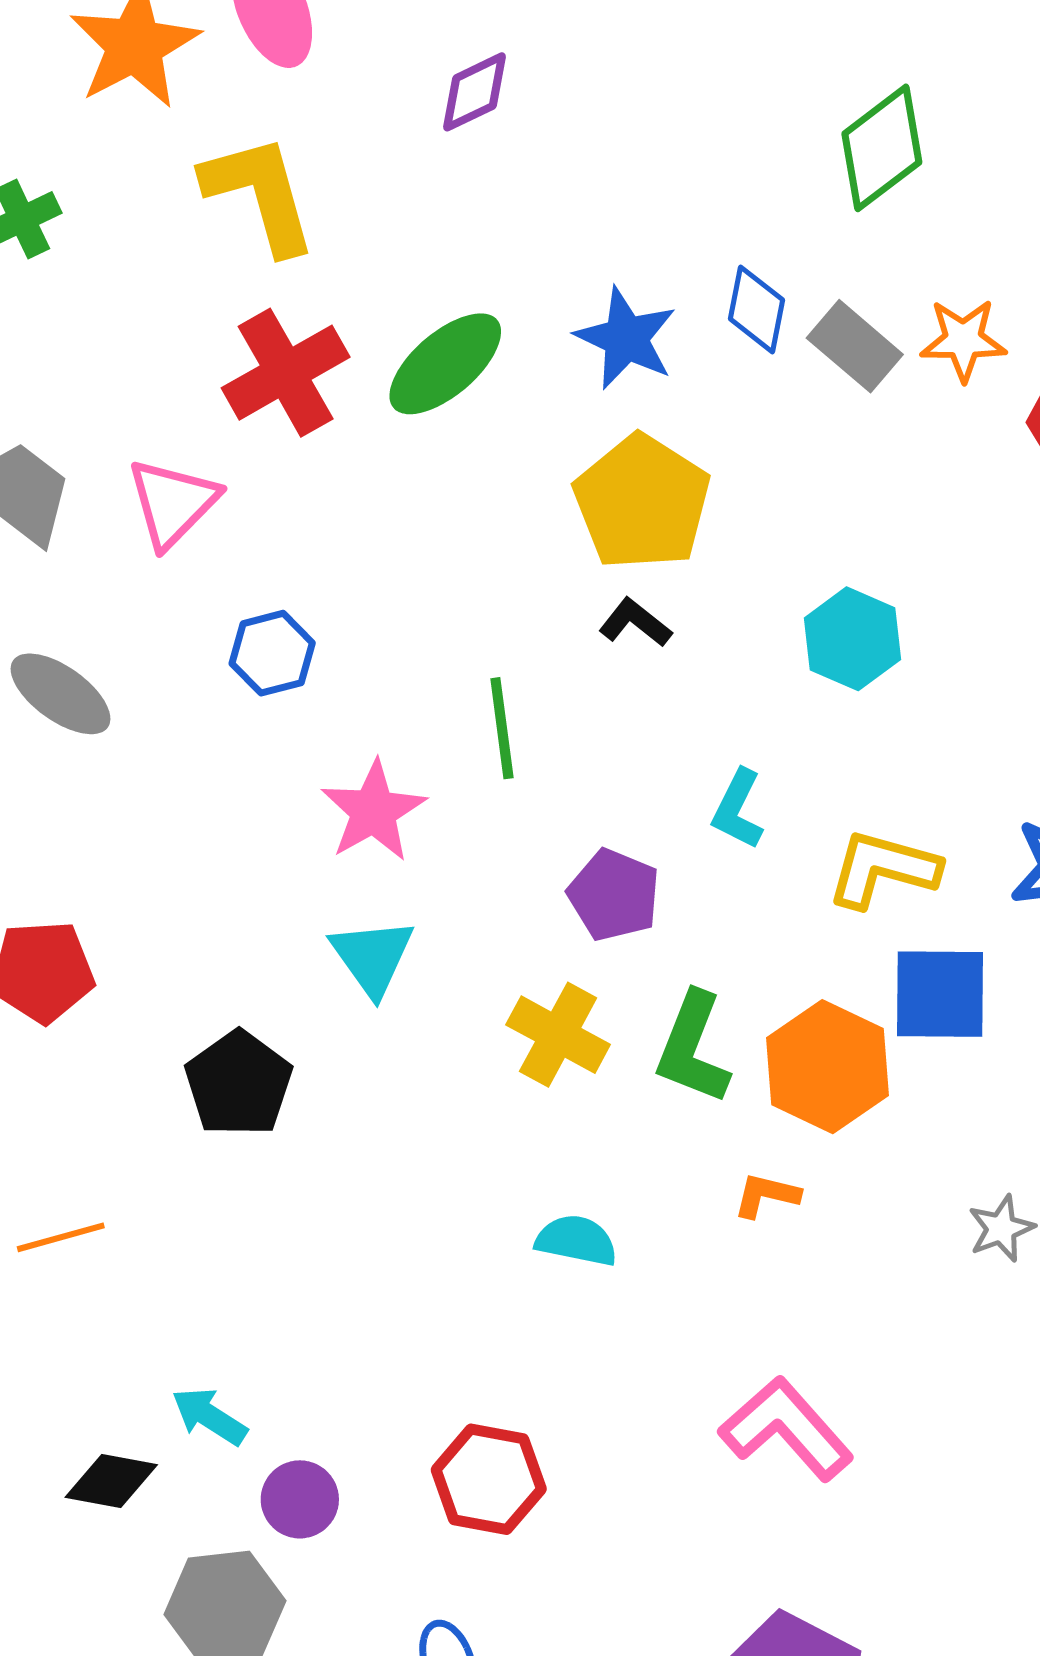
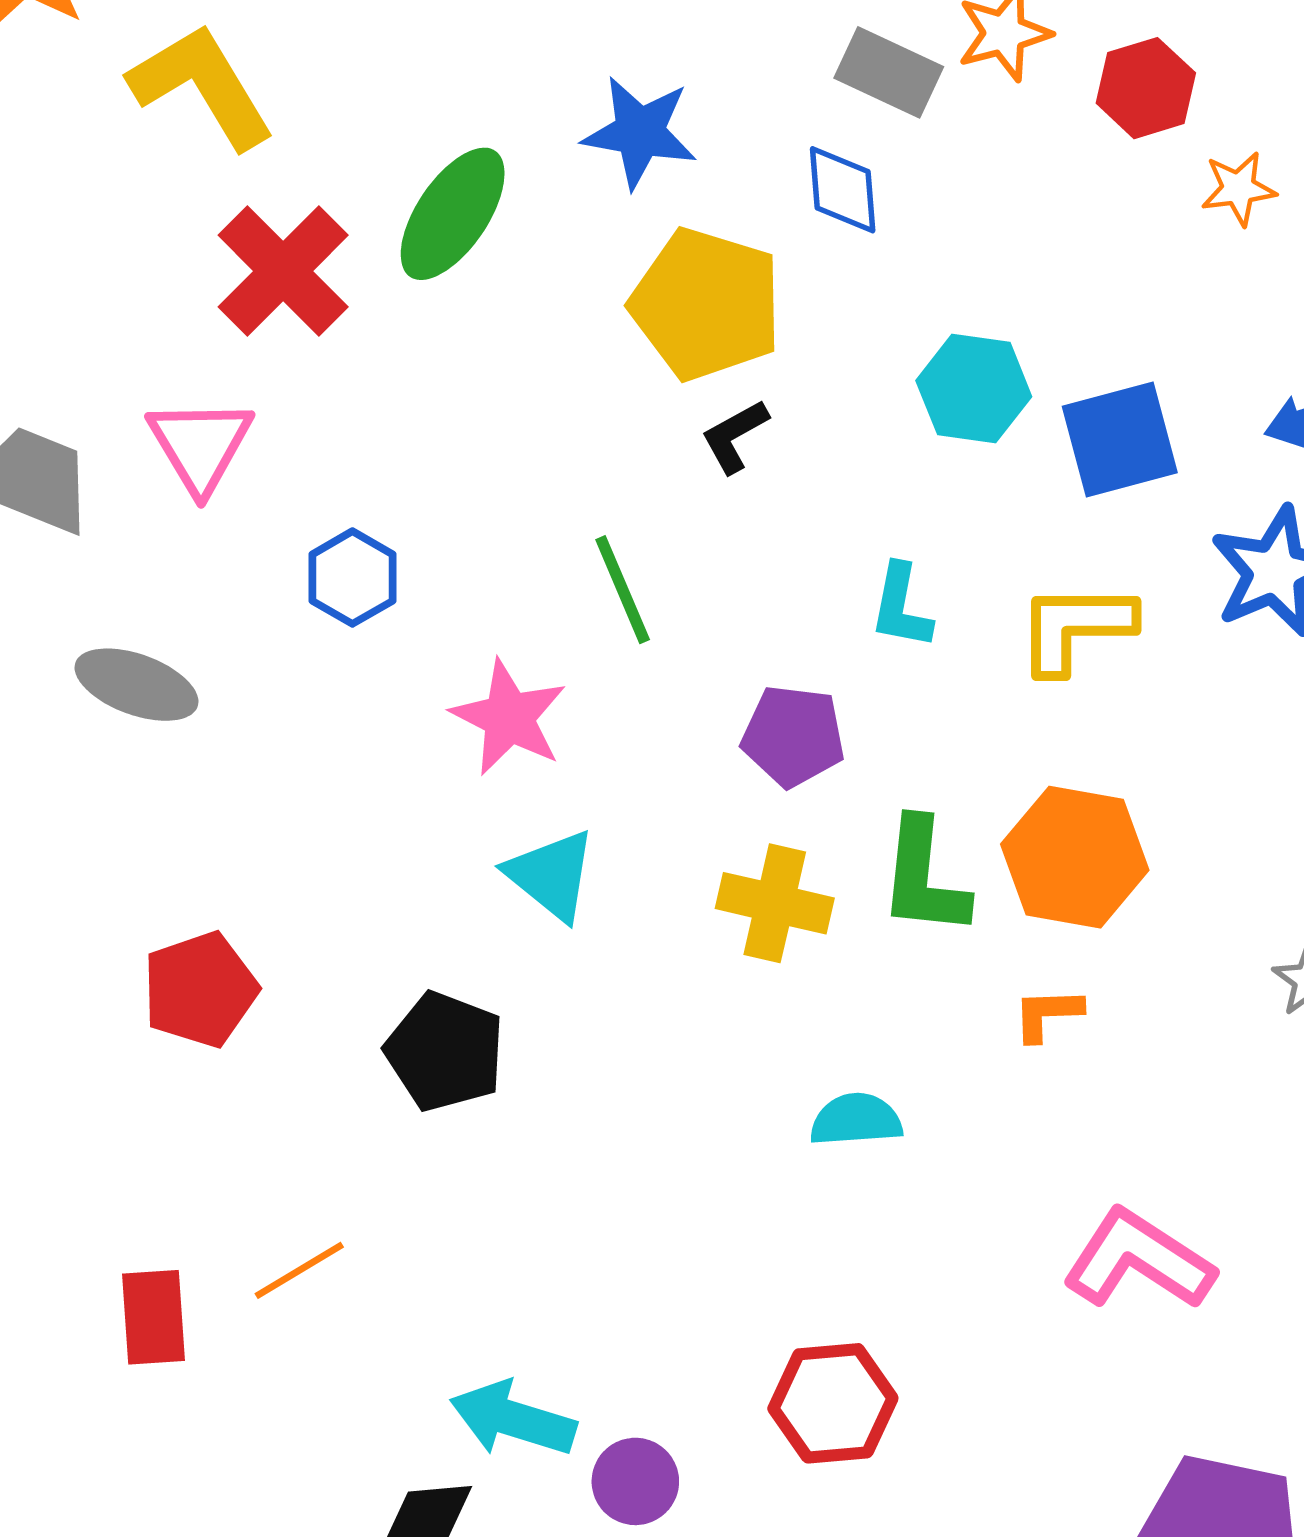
blue diamond: (756, 309) -> (843, 190), moved
black L-shape: (635, 623) -> (735, 436), turned -52
blue square: (940, 994) -> (1120, 440), moved
cyan arrow: (209, 1416) -> (513, 1419), size x1.4

